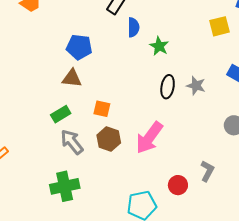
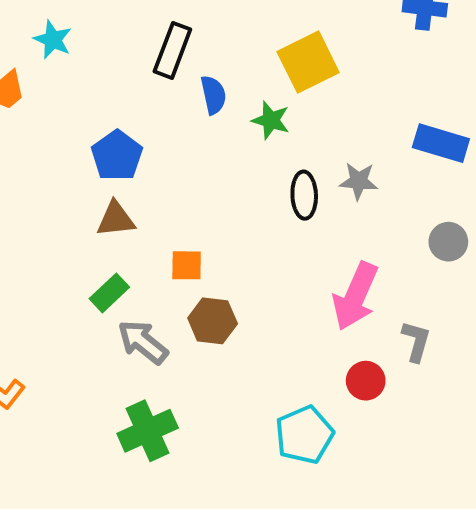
yellow square: (219, 26) -> (308, 62), moved, size x1.4
blue pentagon: (79, 47) -> (117, 156), turned -30
pink arrow: (149, 138) -> (355, 296), moved

